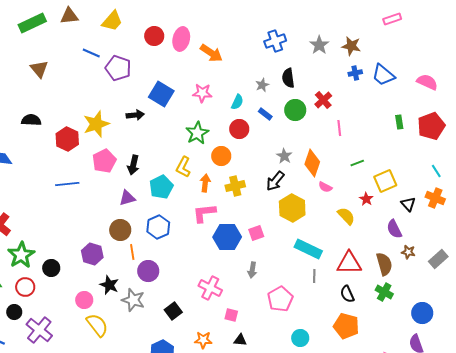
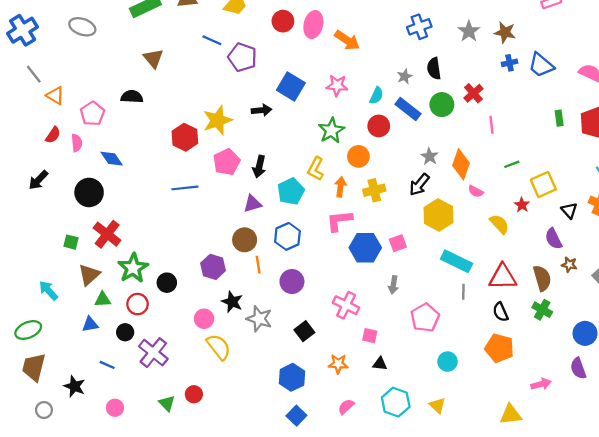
blue rectangle: (265, 114) -> (408, 109), size x1.6
black semicircle: (31, 120) -> (132, 97), moved
purple circle: (148, 271) -> (292, 282), moved

